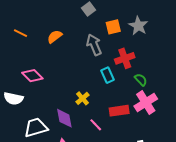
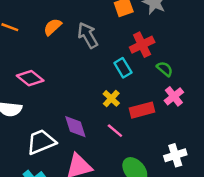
gray arrow: (94, 45) -> (88, 35), moved
yellow cross: (83, 98) -> (111, 98), moved
pink cross: (146, 102) -> (174, 96), size x0.7

